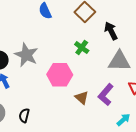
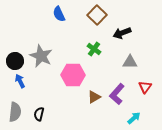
black arrow: (111, 31) -> (122, 33), turned -84
gray triangle: (119, 61) -> (130, 62), size x0.7
brown triangle: (82, 98) -> (94, 97), turned 48

